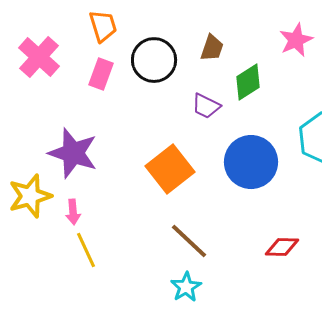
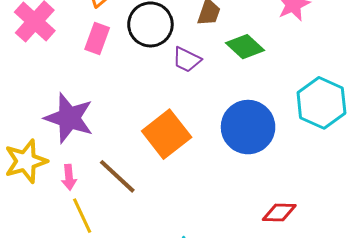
green diamond: (248, 82) -> (245, 47), turned 75
purple trapezoid: (206, 106) -> (187, 60), moved
brown line: (189, 241) -> (117, 176), moved

